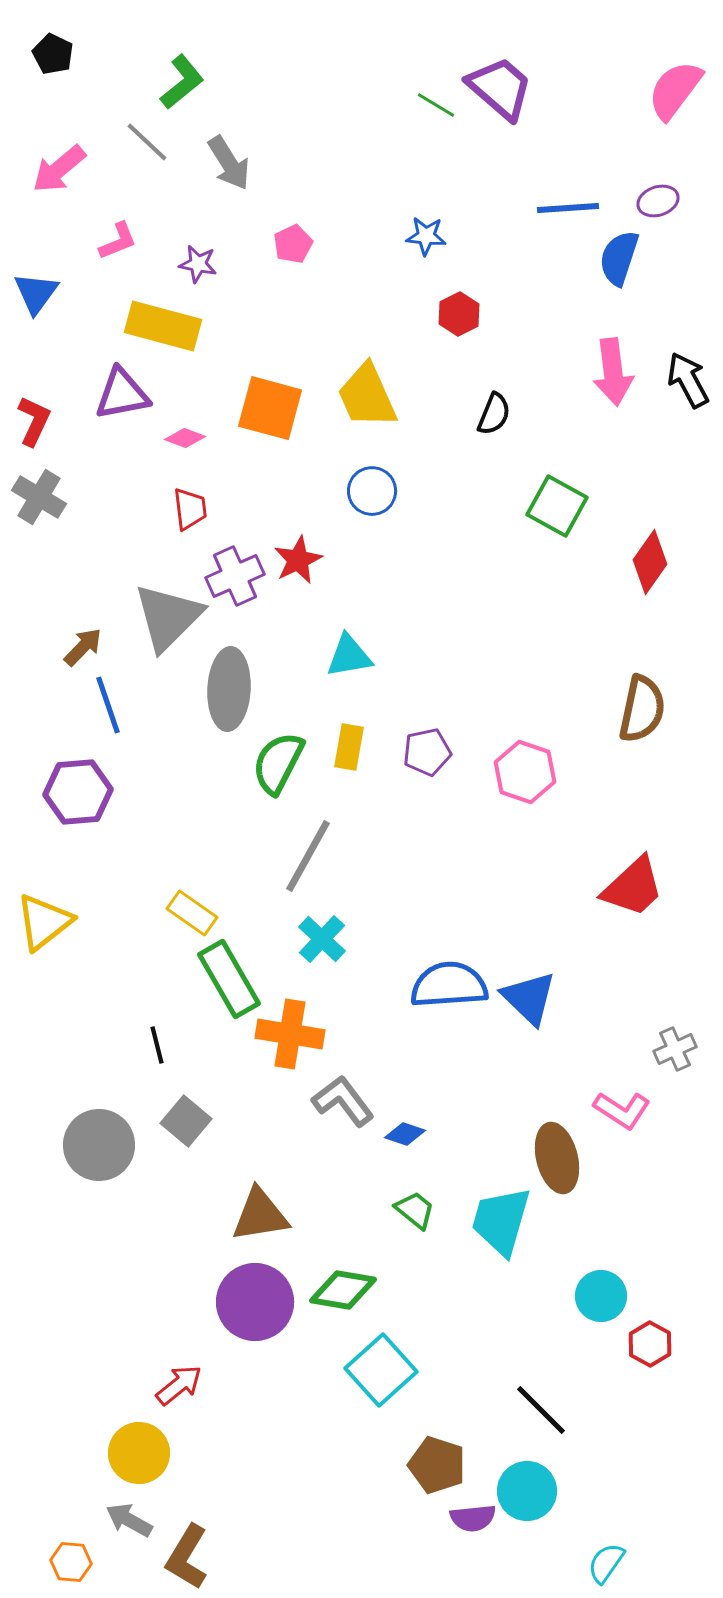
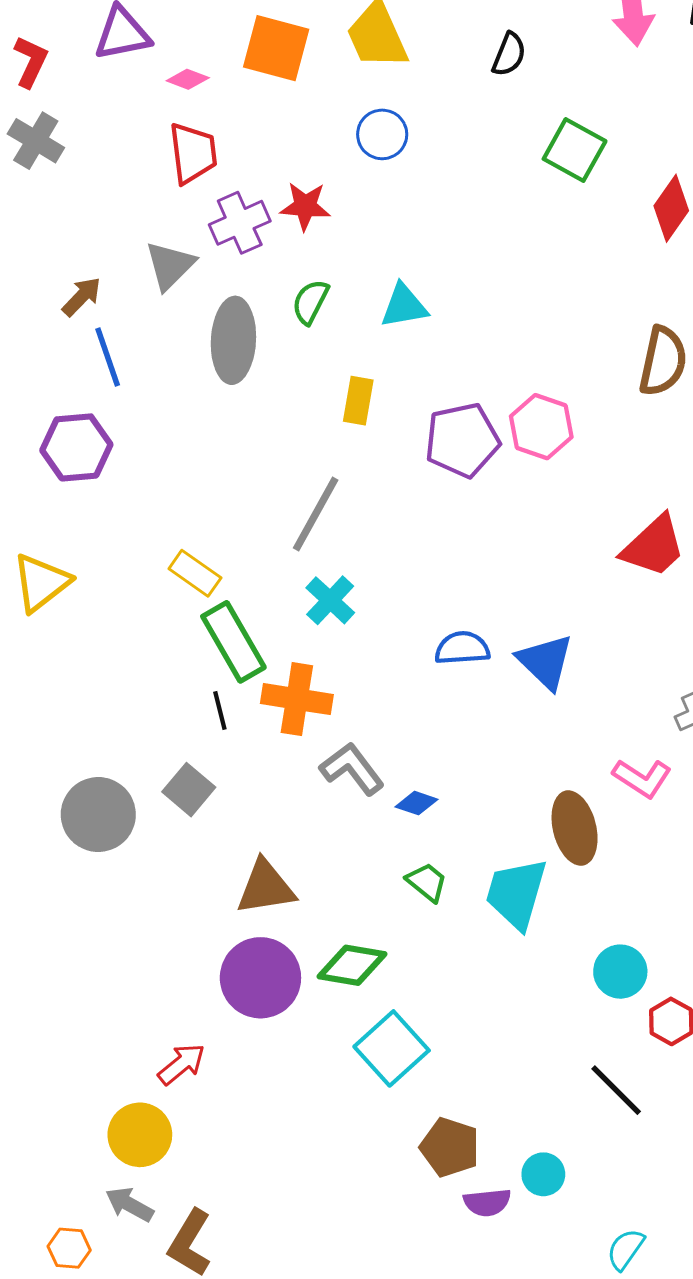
red trapezoid: (190, 509) -> (193, 153), size x1.4
red star: (298, 560) -> (305, 206), turned 30
gray triangle: (168, 617) -> (170, 265), size x0.7
cyan triangle: (349, 656) -> (404, 306), moved
purple pentagon: (427, 752) -> (462, 440), moved, size x1.5
green semicircle: (278, 763) -> (310, 302), moved, size x0.7
blue semicircle: (449, 985) -> (462, 648), size x0.7
black line: (157, 1045) -> (220, 711), moved
black line: (541, 1410) -> (616, 1090), moved
cyan circle: (527, 1491) -> (543, 1174), size x0.7

